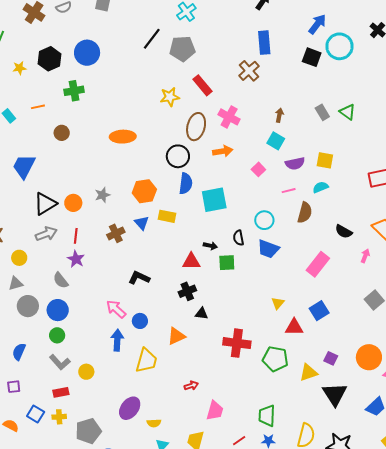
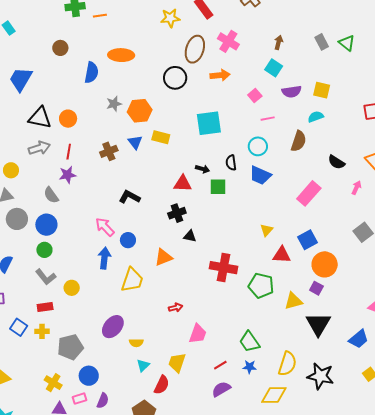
orange line: (38, 107) -> (100, 16), moved
blue semicircle: (186, 183) -> (91, 73), moved
pink line: (289, 191) -> (268, 119), moved
gray star: (102, 195) -> (114, 104), moved
black triangle: (45, 204) -> (40, 118), turned 40
purple star: (76, 259) -> (68, 175), turned 30
orange circle: (369, 357) -> (325, 264), moved
green trapezoid: (267, 416) -> (250, 342), turned -40

